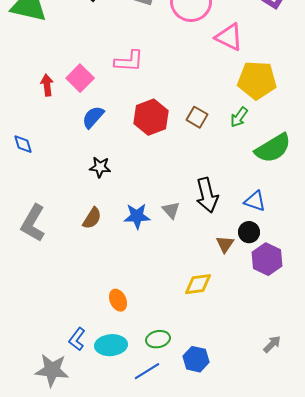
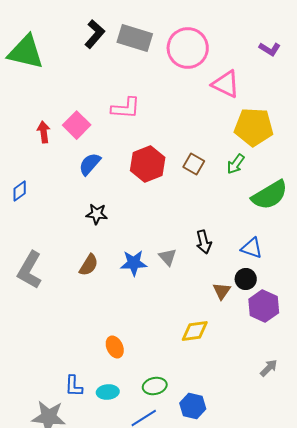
blue diamond: (23, 144) -> (20, 191), turned 70
black arrow: (207, 195) -> (204, 242), size x0.7
blue L-shape: (77, 339) -> (74, 386), turned -35
gray arrow: (272, 344) -> (269, 368), moved
cyan ellipse: (111, 345) -> (108, 392), size x0.7

